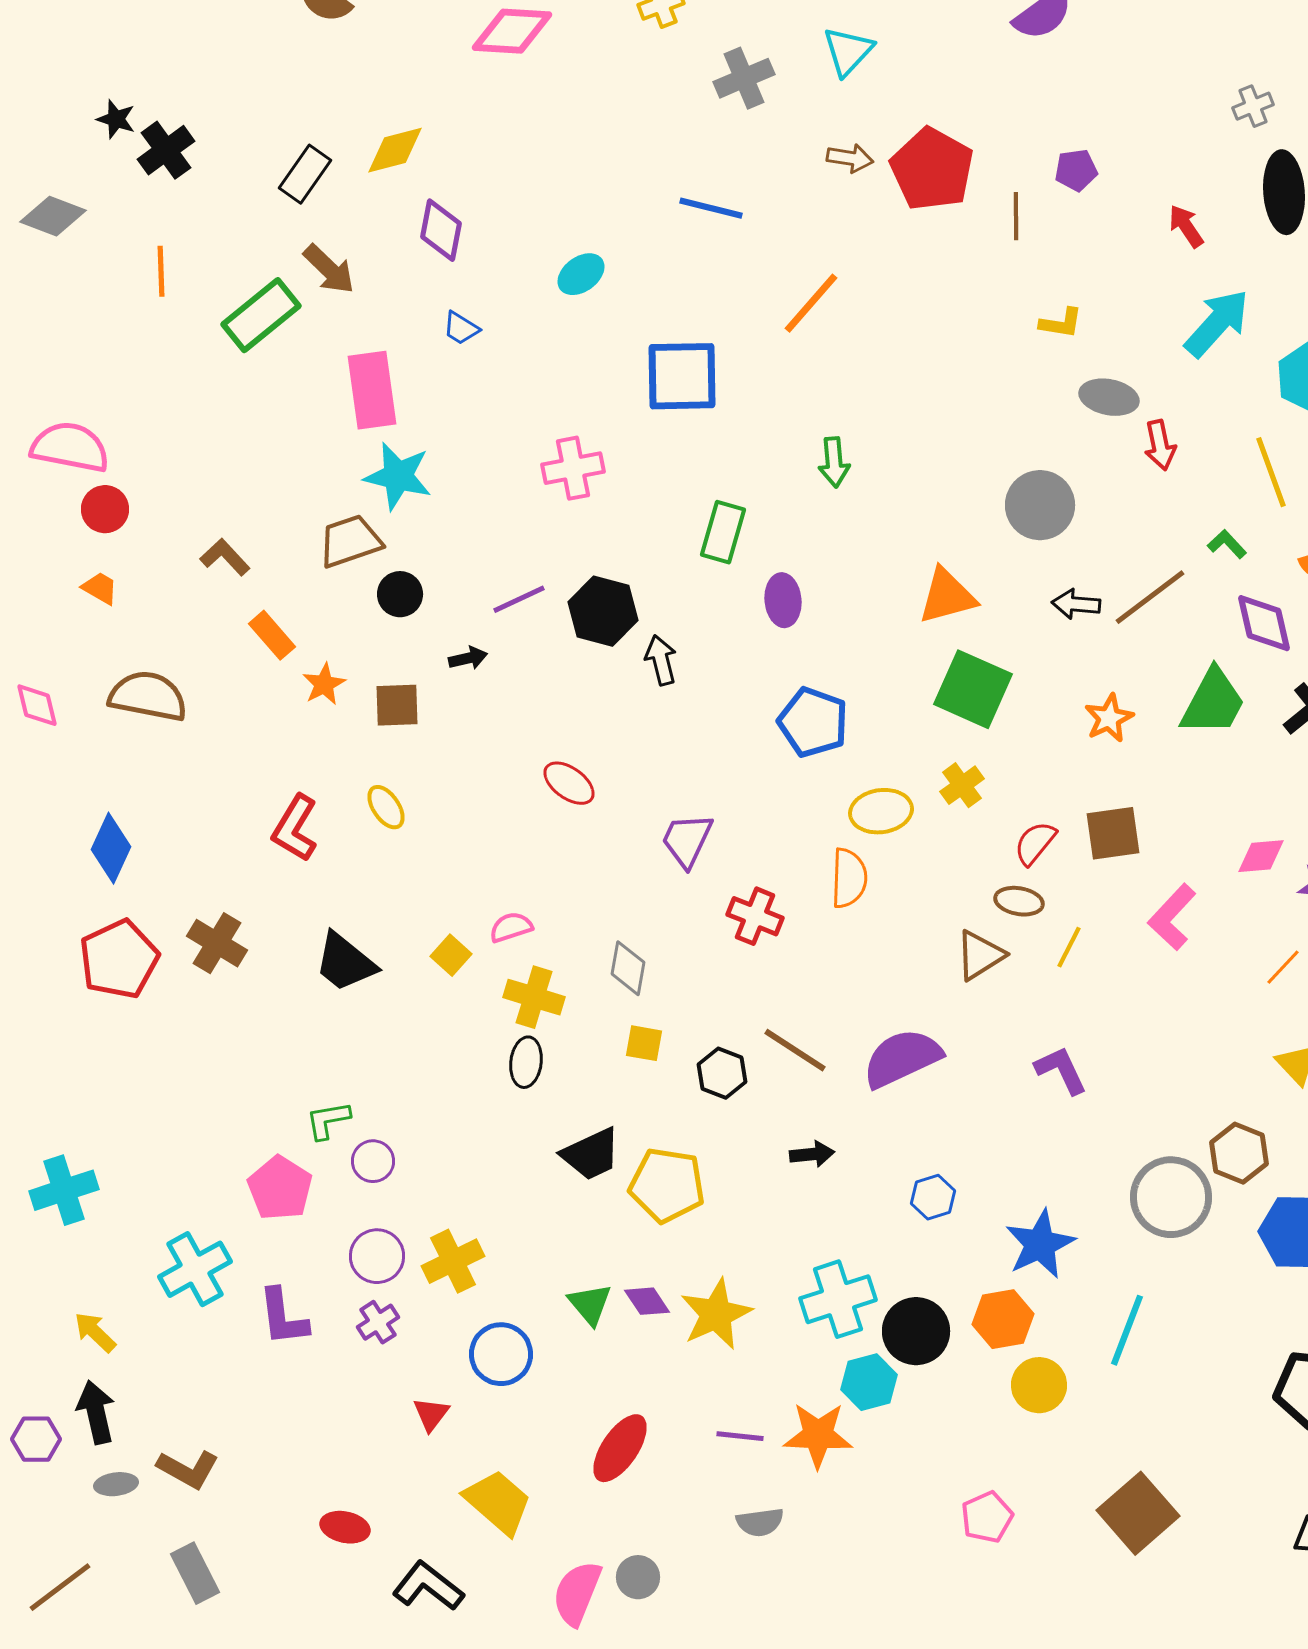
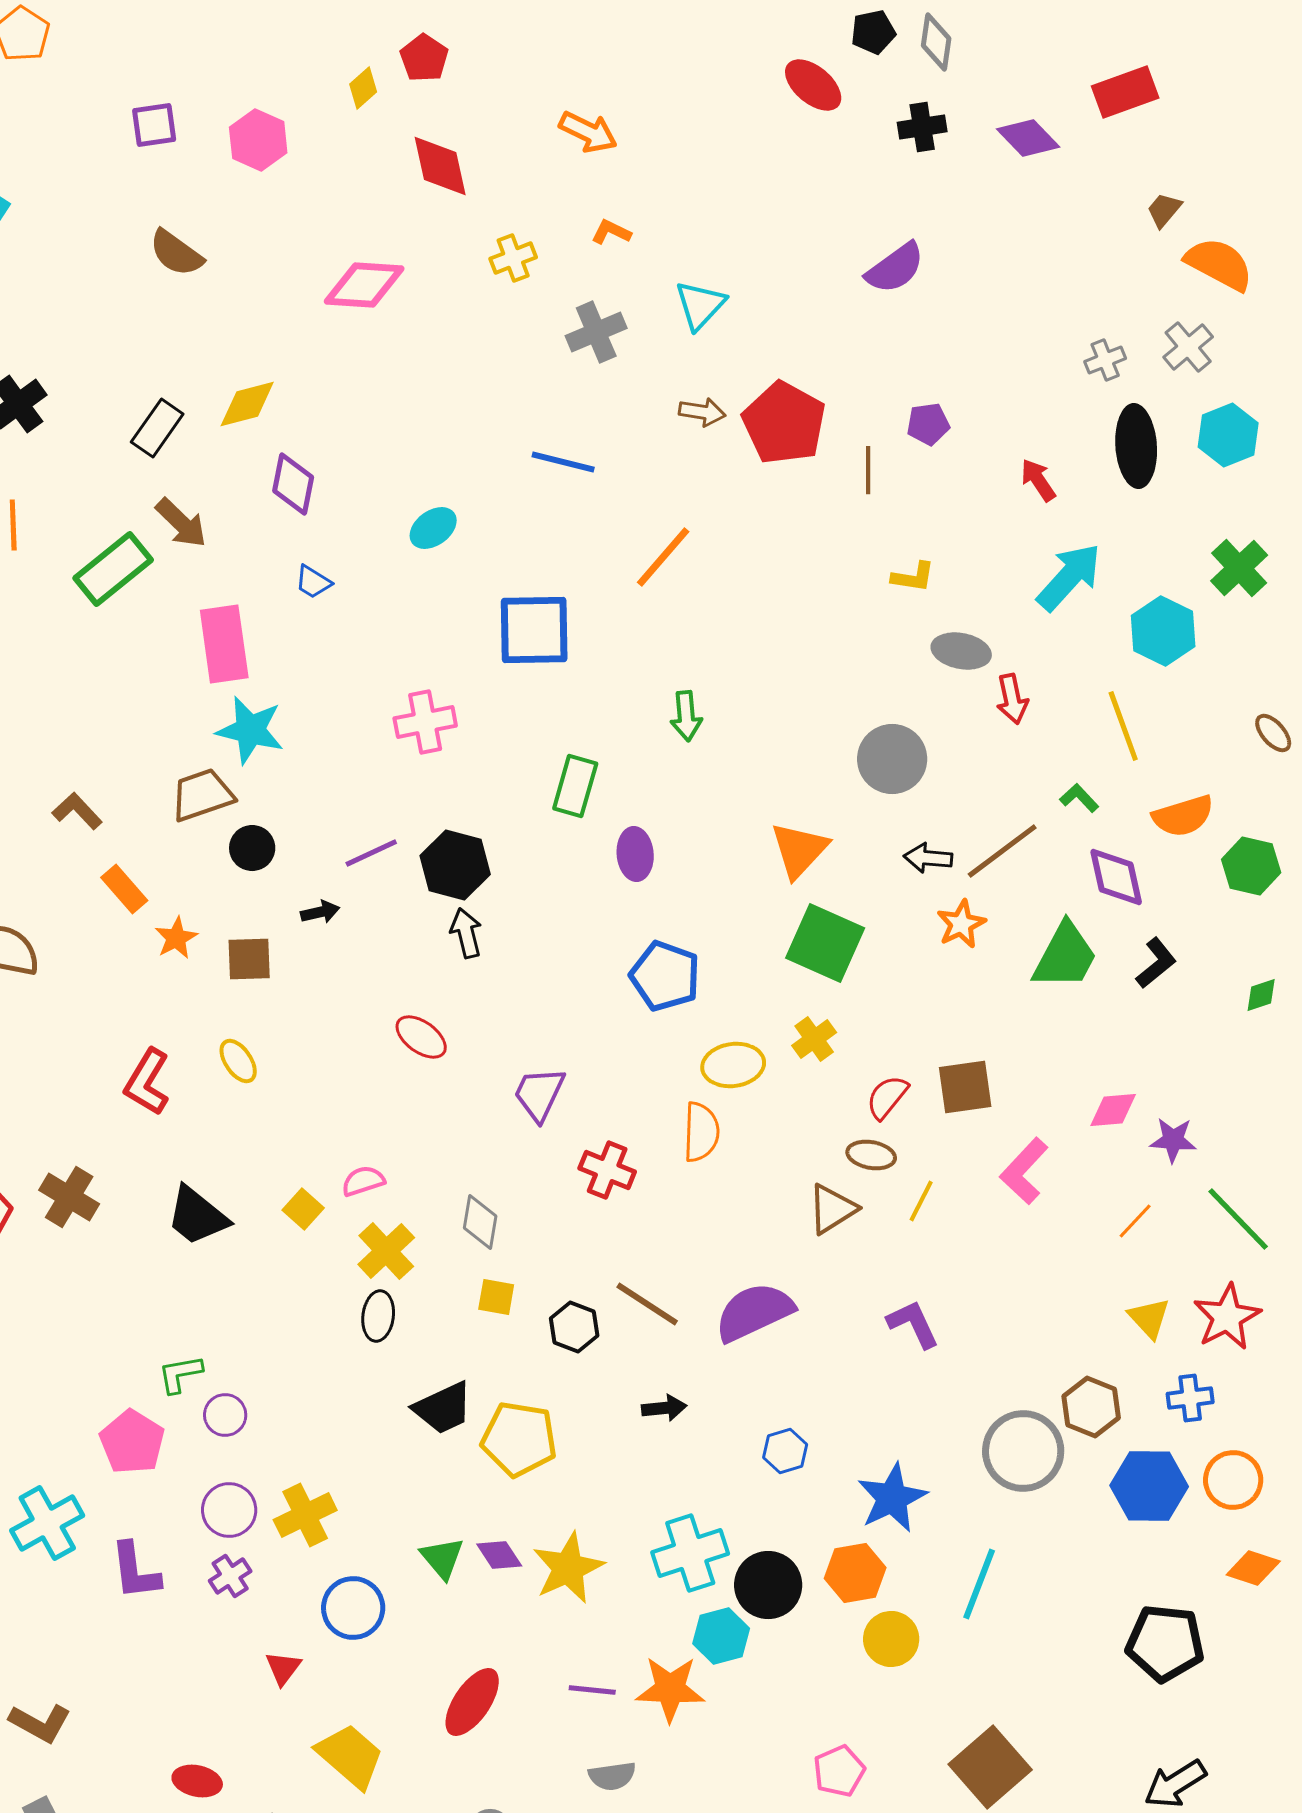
orange triangle: (947, 596) -> (799, 850), turned -32
black arrow: (661, 660) -> (466, 933), moved
orange star: (1109, 718) -> (961, 924), moved
yellow cross: (534, 997) -> (386, 1251), turned 30

